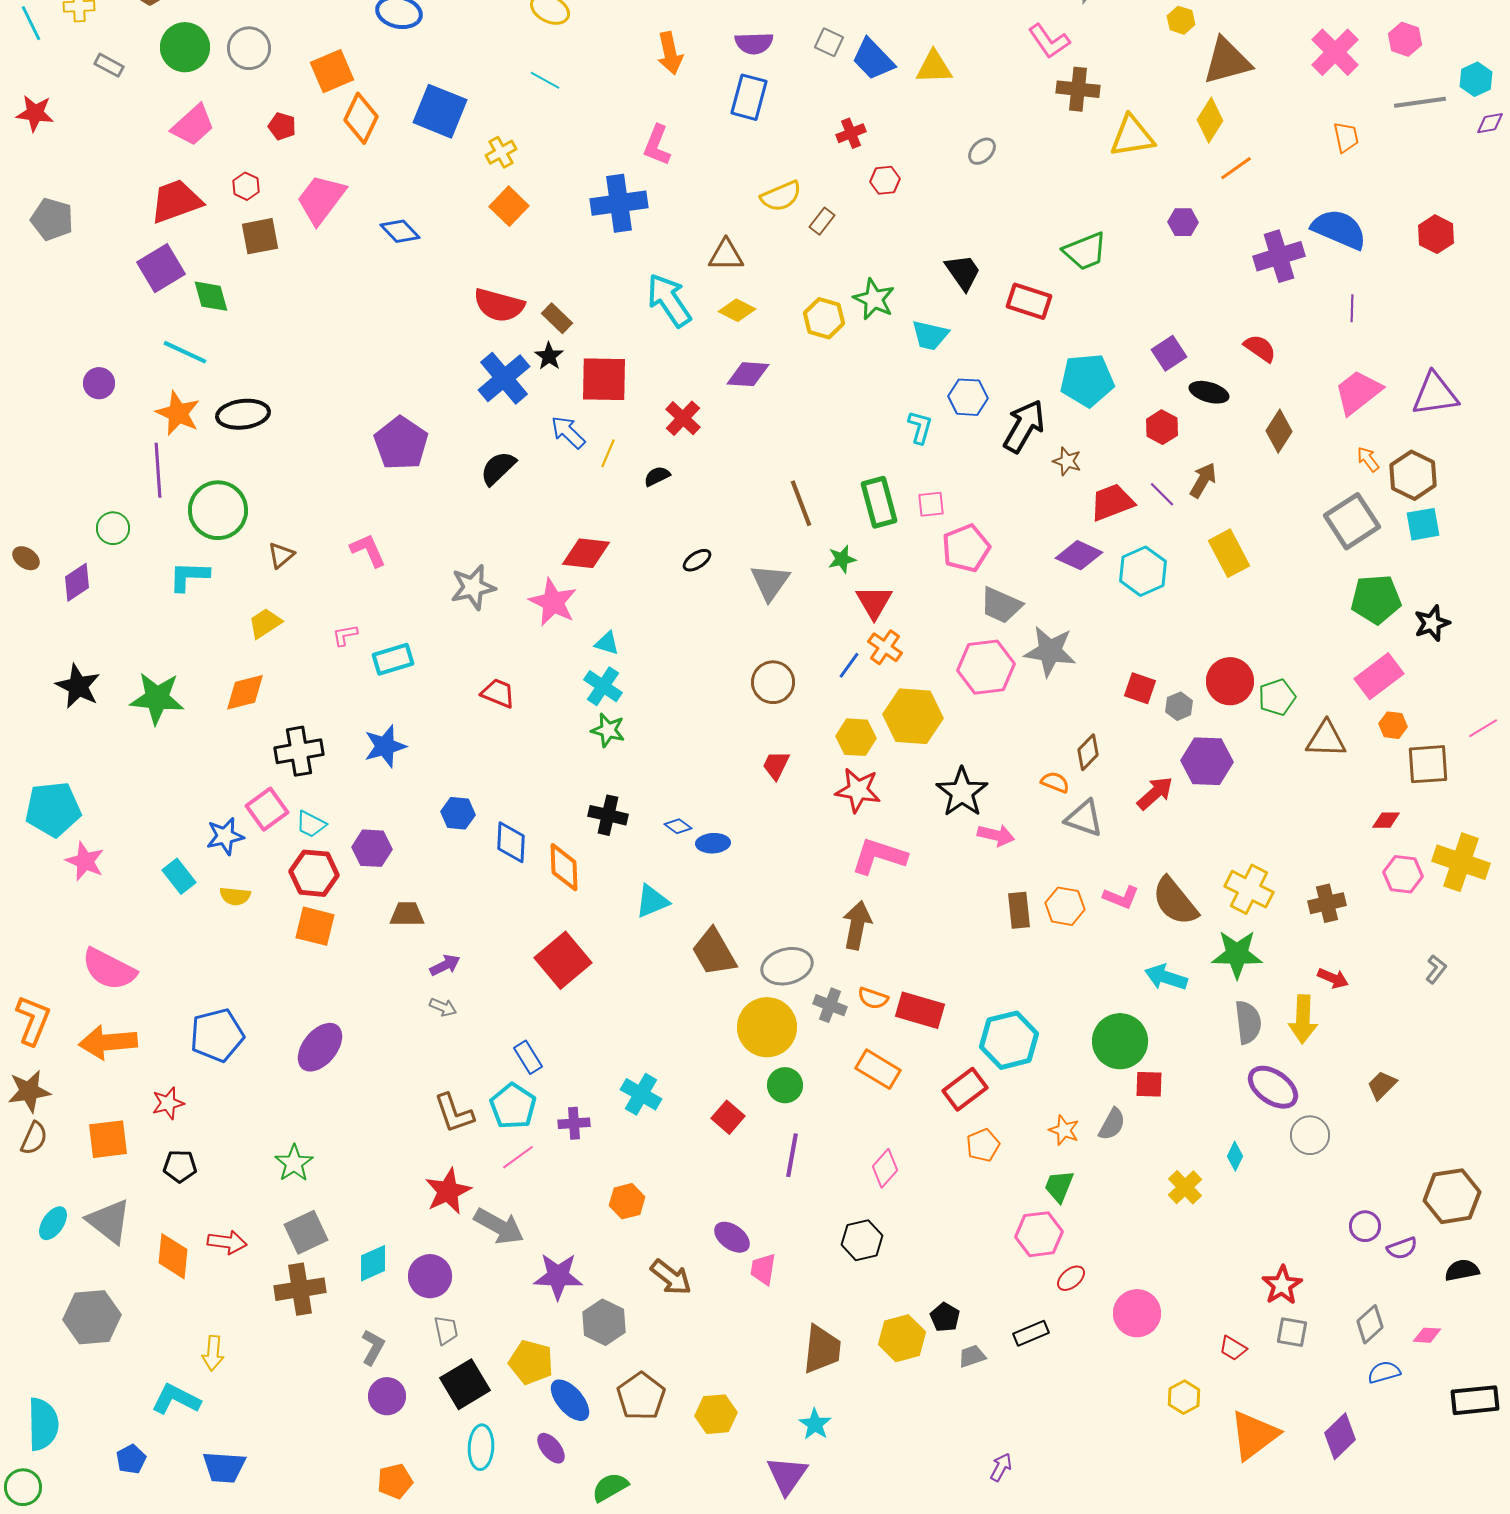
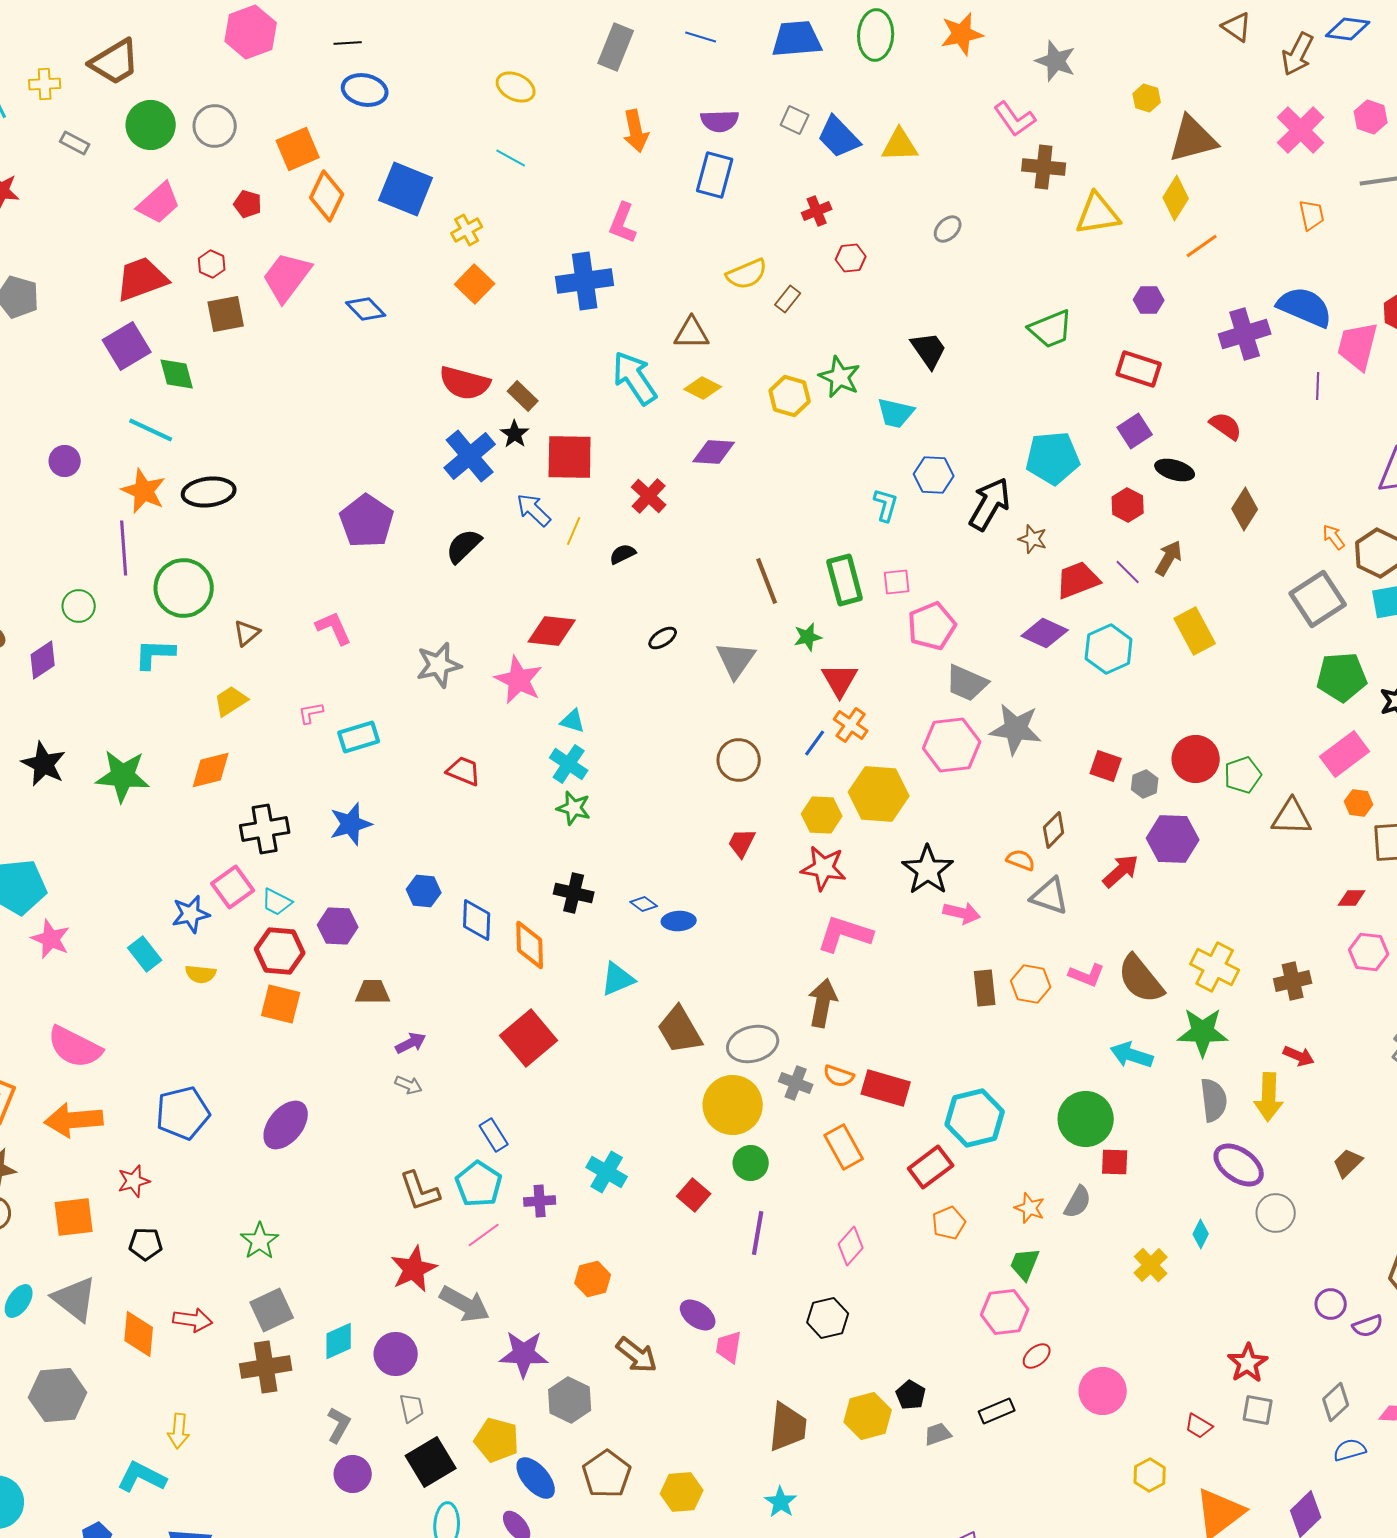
red rectangle: (1029, 301) -> (1139, 369), moved
pink trapezoid: (1358, 392) -> (1358, 346), moved, turned -38
orange rectangle: (878, 1069) -> (844, 1147), turned 30

